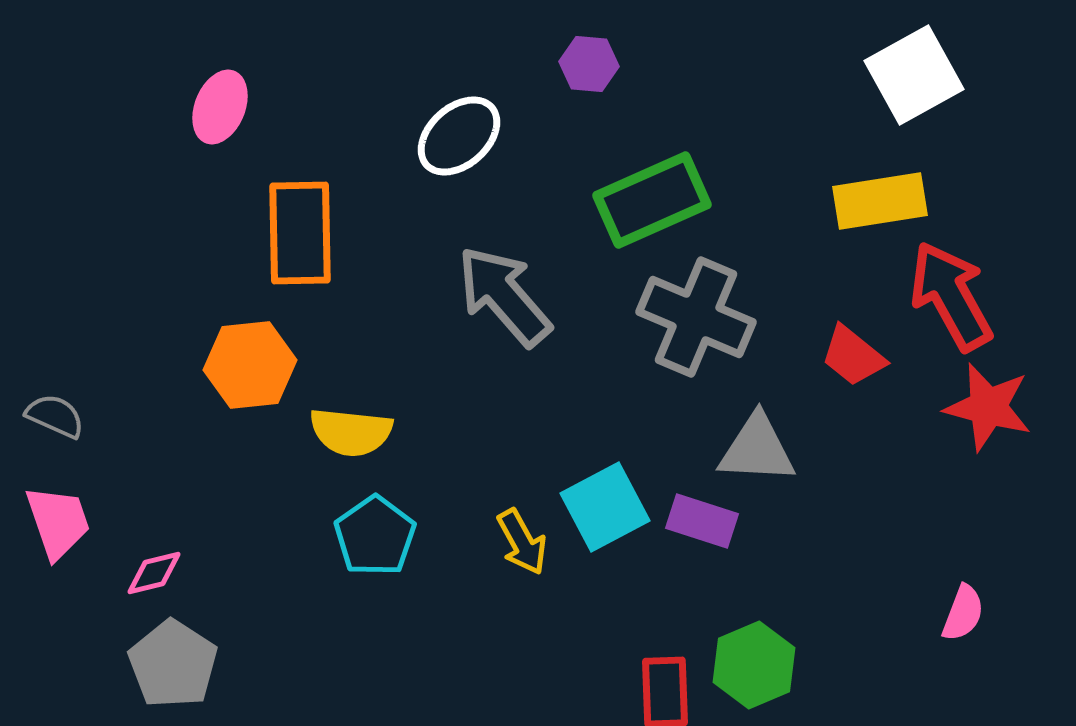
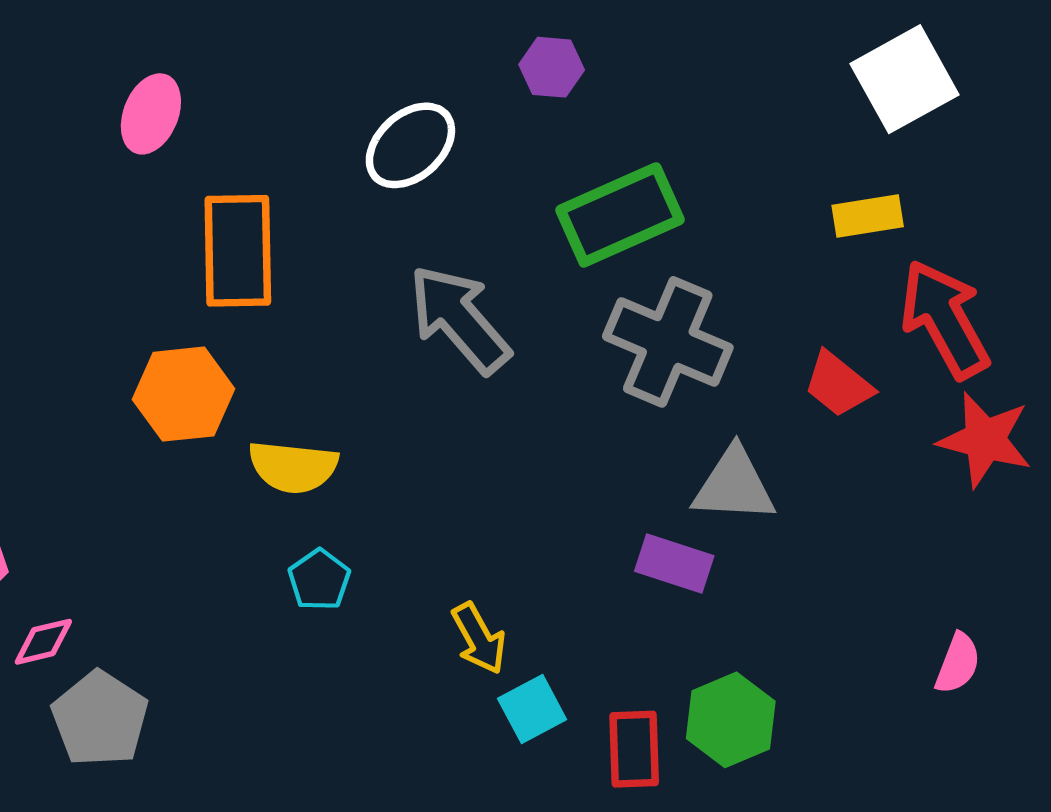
yellow rectangle: (880, 201) -> (868, 216), size x0.7
cyan square: (605, 507) -> (532, 709), moved, size x0.7
cyan pentagon: (375, 536) -> (319, 580), size x0.7
yellow arrow: (522, 542) -> (479, 638), moved
pink diamond: (154, 573) -> (43, 642), moved

